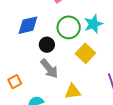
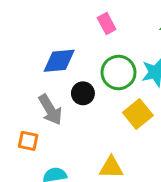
gray arrow: (49, 69) -> (50, 110), moved
orange square: (15, 82) -> (28, 141), turned 32

